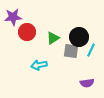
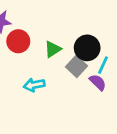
gray square: (71, 51) -> (77, 66), turned 35
purple semicircle: (87, 83) -> (98, 82), moved, turned -128

